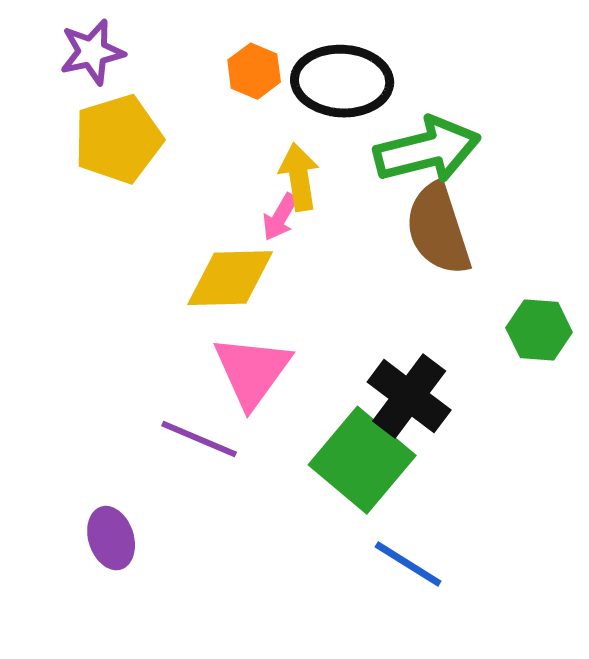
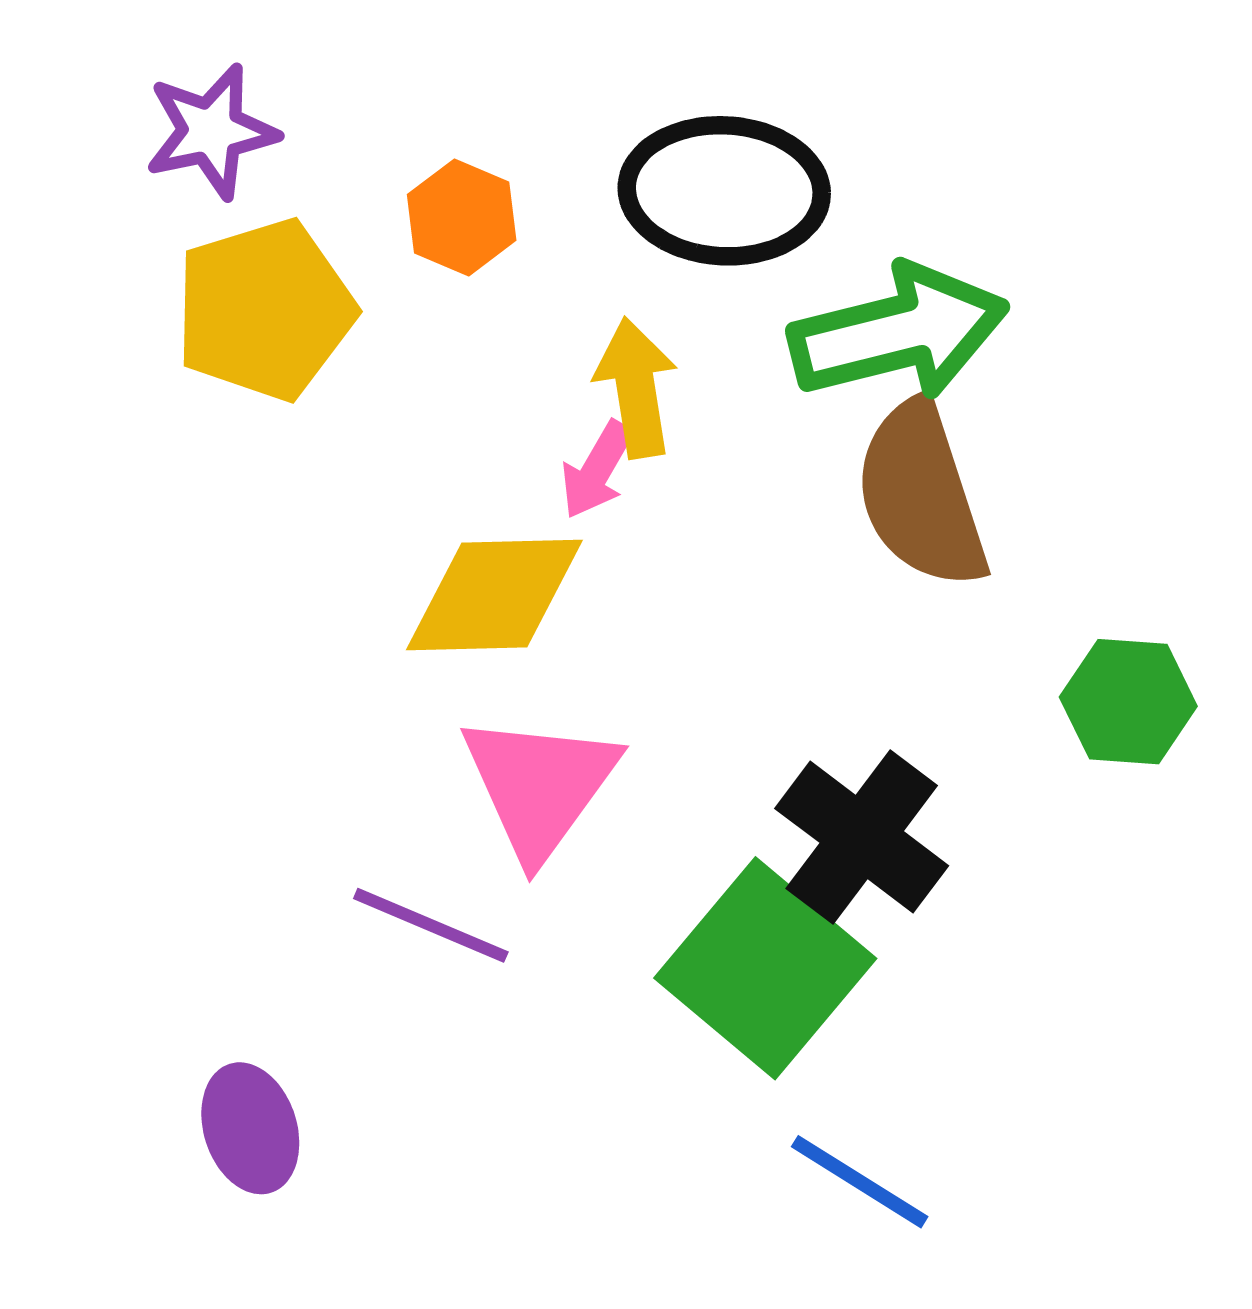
orange hexagon: (254, 71) -> (462, 217), moved

